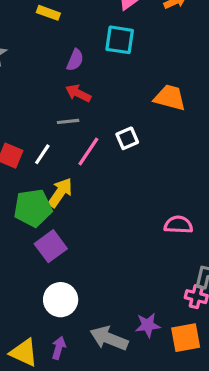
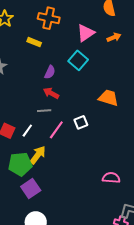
cyan square: (120, 40) -> (78, 60), turned 30

